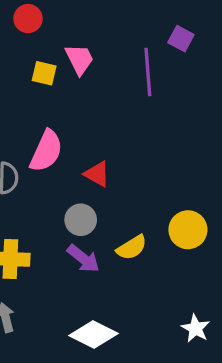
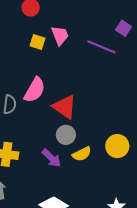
purple line: (148, 72) -> (101, 47), turned -68
red triangle: (97, 174) -> (65, 107), size x1.5
gray circle: (81, 220) -> (66, 135), moved

